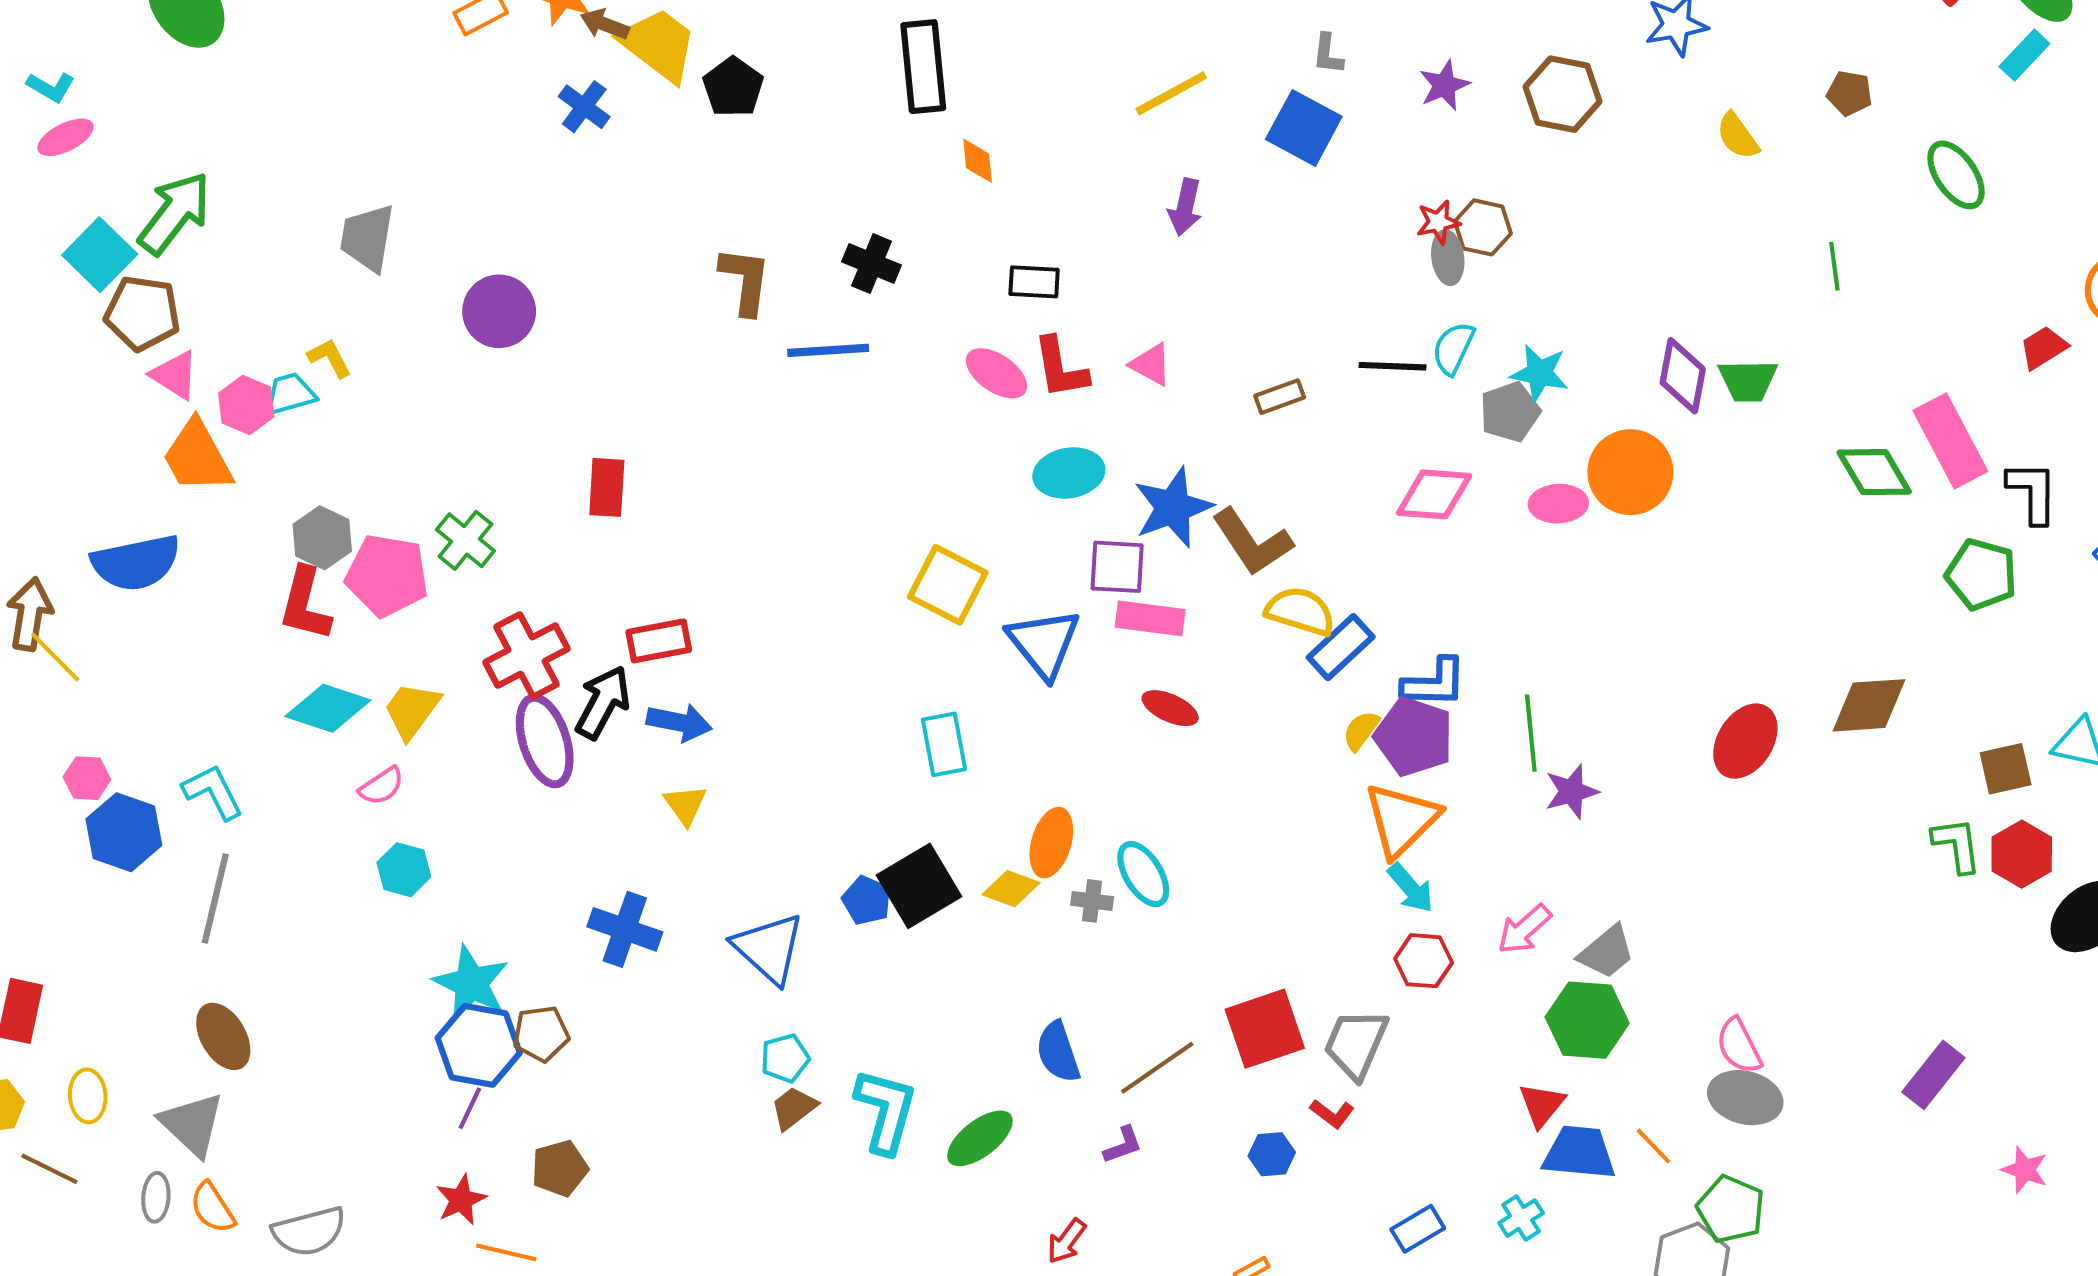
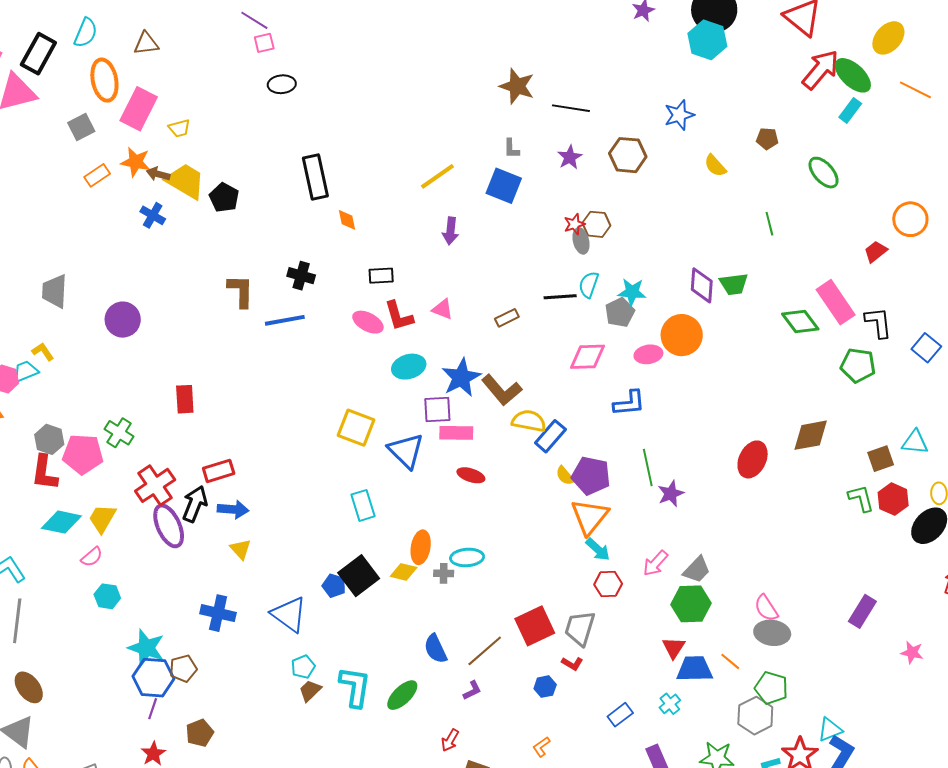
blue L-shape: (1434, 683) -> (629, 403), moved
yellow semicircle: (1361, 731) -> (565, 476), turned -70
cyan ellipse: (1143, 874) -> (467, 557), turned -56

